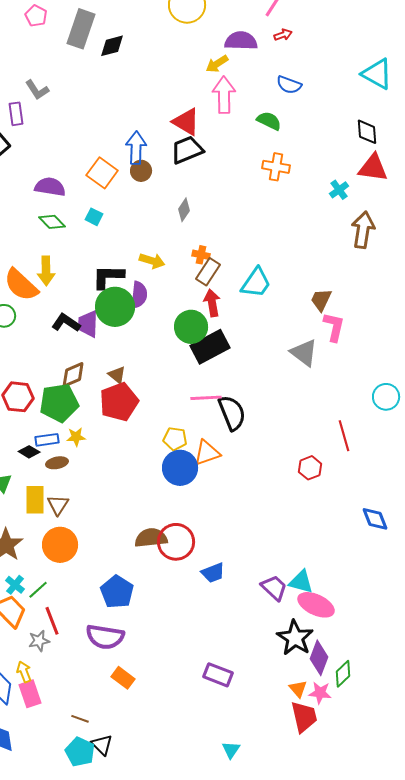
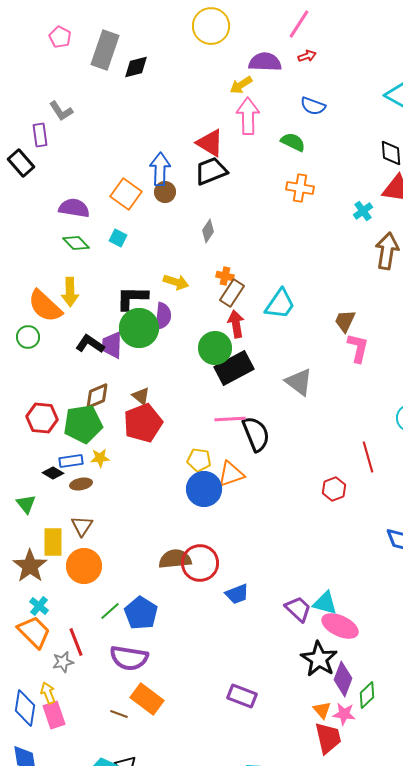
gray triangle: (304, 353) -> (299, 382), moved
yellow rectangle: (35, 500) -> (53, 542), moved
green line: (38, 590) -> (110, 611), moved
orange rectangle: (123, 678) -> (147, 699), size x1.4
brown line: (80, 719) -> (119, 714), moved

